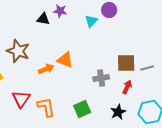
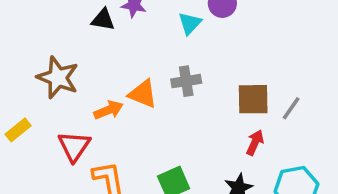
gray line: (147, 68) -> (291, 108), turned -40
gray cross: (101, 78) -> (186, 81), moved
red triangle: (21, 99) -> (74, 146), moved

